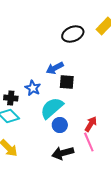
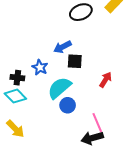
red arrow: (91, 124) -> (105, 80), moved
black arrow: (63, 153) -> (92, 138), moved

